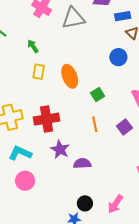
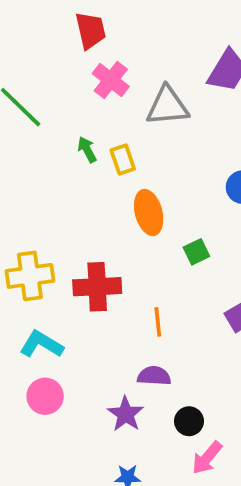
yellow rectangle: (39, 72) -> (123, 159), moved, turned -35
orange line: (95, 124) -> (158, 322), moved
purple star: (60, 149) -> (126, 414), moved
black circle: (85, 203) -> (189, 421), moved

